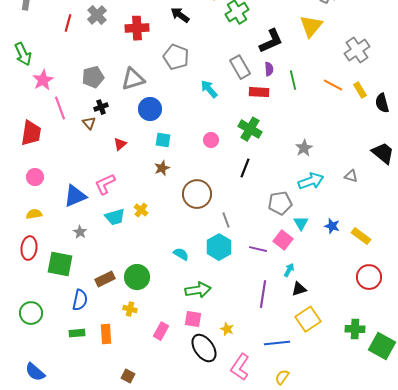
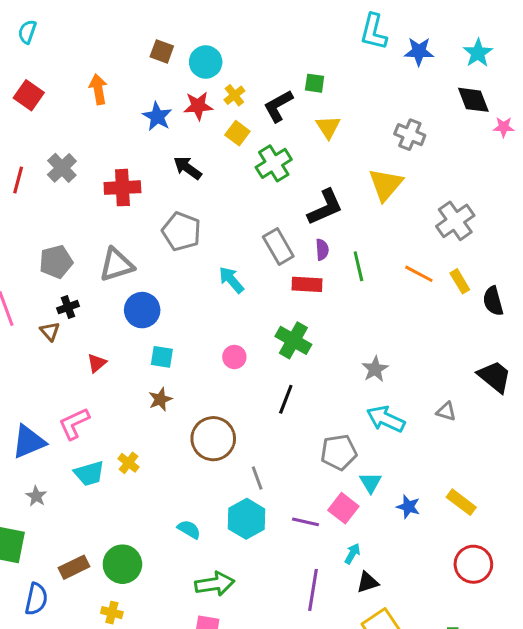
cyan arrow: (311, 181) -> (386, 419), turned -135
blue star: (332, 226) -> (408, 507), moved

